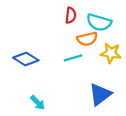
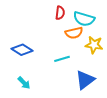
cyan line: (73, 58) -> (62, 59), moved
cyan arrow: (38, 103) -> (24, 83), moved

